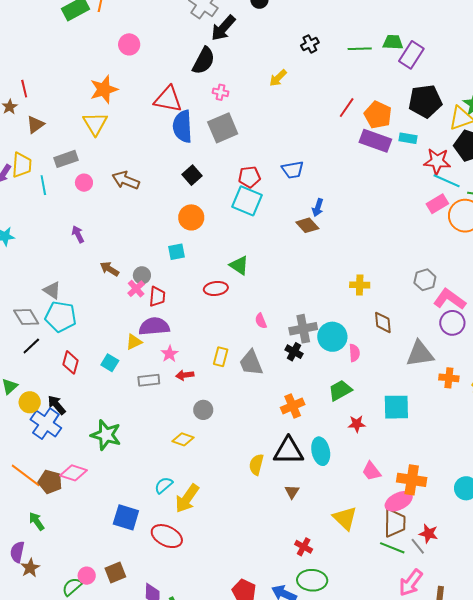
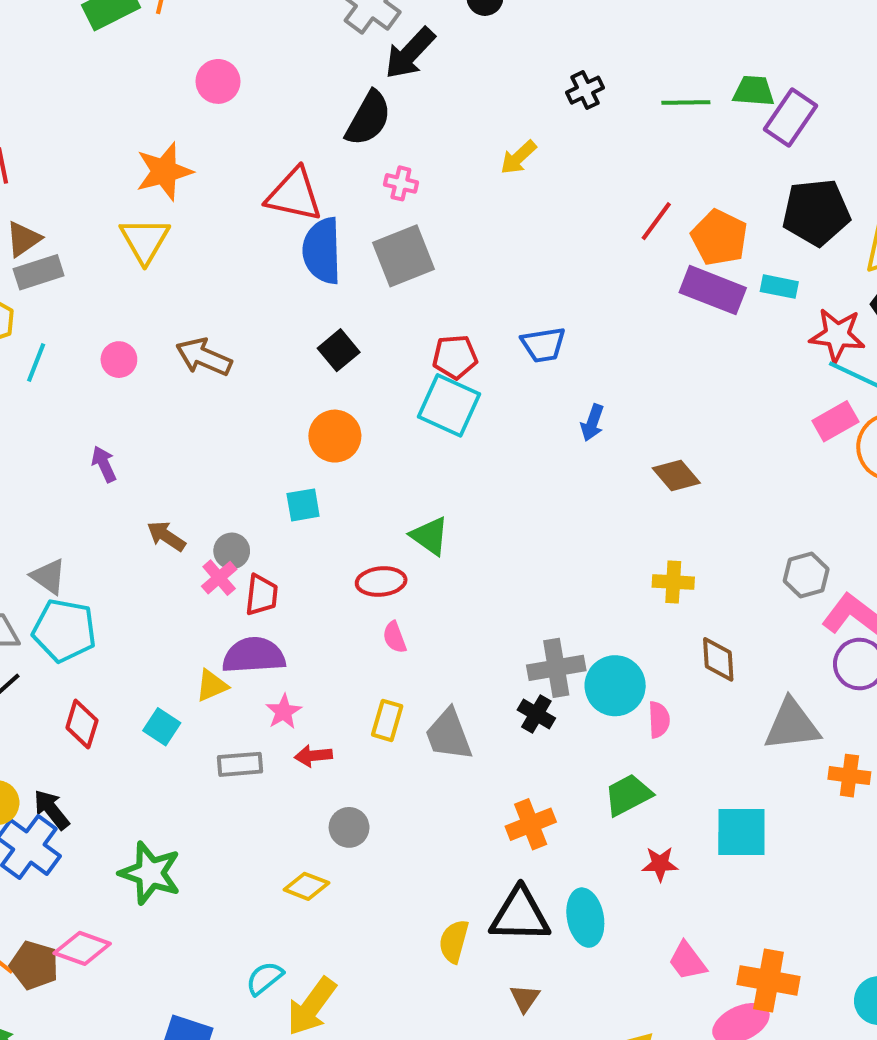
gray rectangle: (66, 159) -> (39, 272), moved
cyan line: (43, 185) -> (36, 362), turned 30
brown diamond: (307, 225) -> (676, 476), moved
pink semicircle: (261, 321) -> (395, 637), moved

